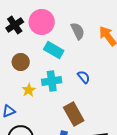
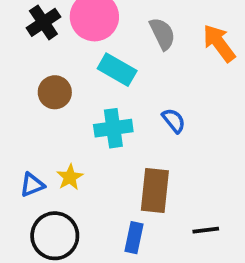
yellow star: (29, 90) -> (70, 177), moved
brown rectangle: (74, 114) -> (155, 190), turned 35

